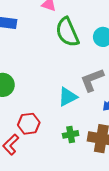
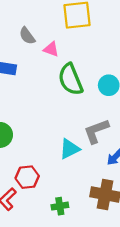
green cross: (71, 134) -> (60, 206), moved

